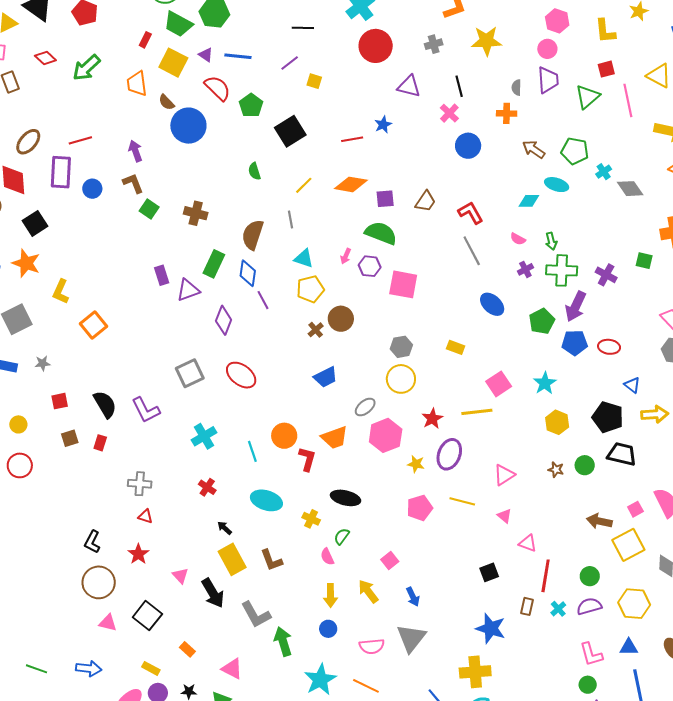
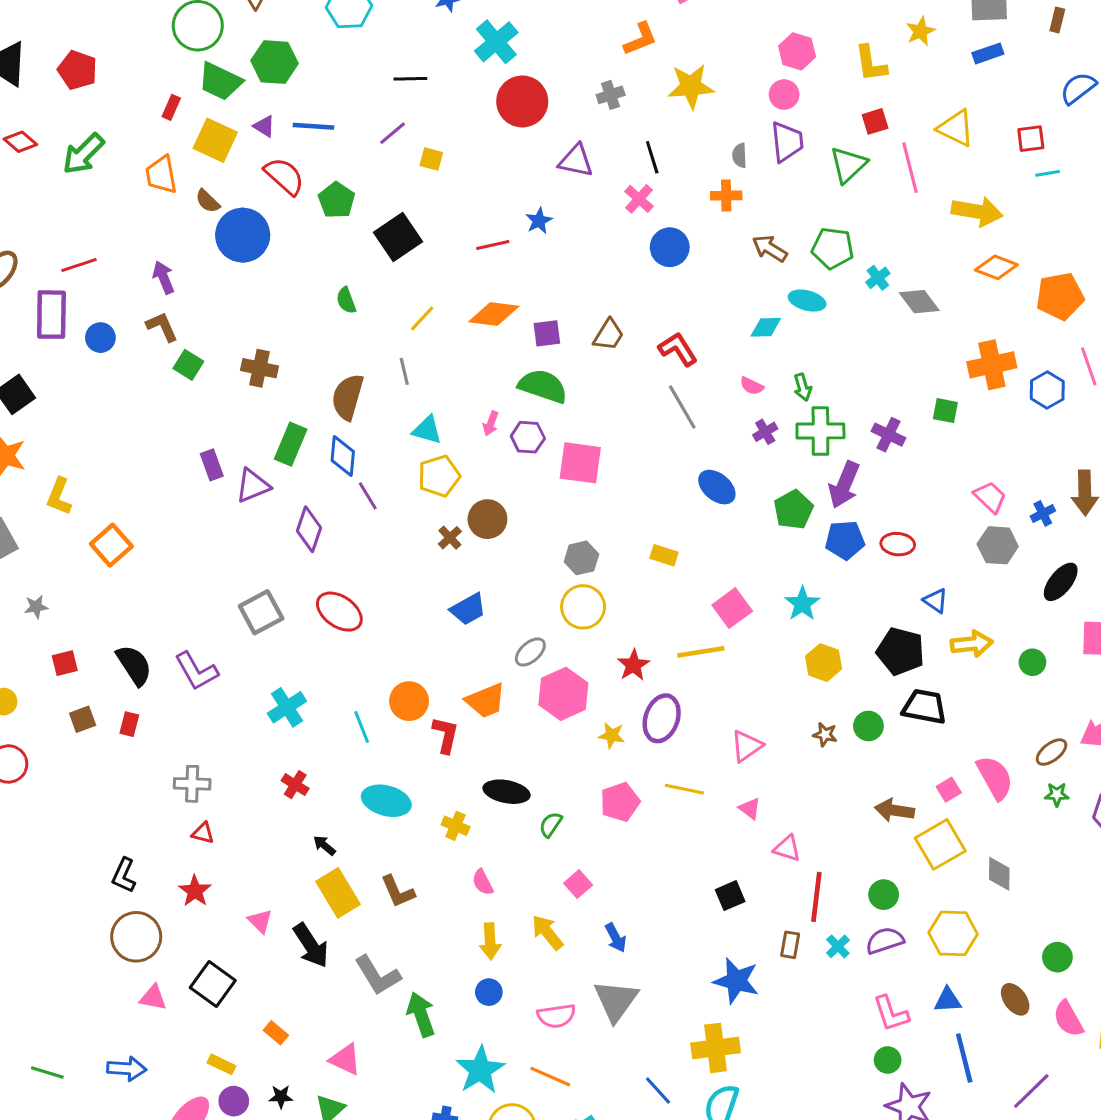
green semicircle: (342, 536) -> (551, 825), moved

